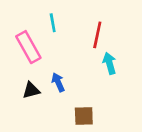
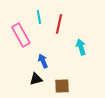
red line: (97, 35) -> (59, 24), moved
black triangle: (31, 90) -> (36, 79), moved

